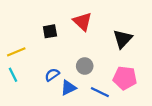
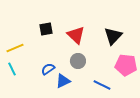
red triangle: (83, 22) -> (76, 35), moved
pink pentagon: (125, 78) -> (126, 65), moved
blue line: (100, 92) -> (102, 85), moved

